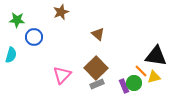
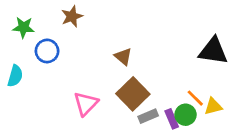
brown star: (61, 12) -> (72, 16), moved
brown triangle: (98, 34) -> (123, 57), moved
black triangle: (156, 56) -> (213, 51), moved
gray rectangle: (97, 84) -> (148, 116), moved

